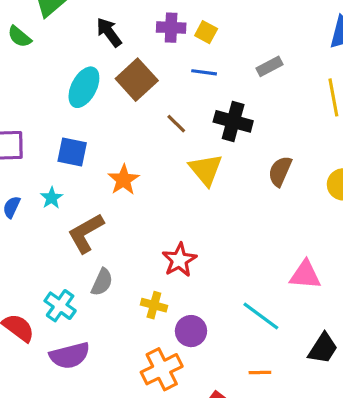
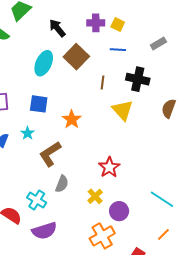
brown line: (176, 124) -> (102, 83), turned 56
yellow cross: (154, 305) -> (95, 196), turned 35
orange line: (260, 372) -> (163, 234), turned -40

